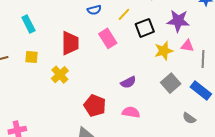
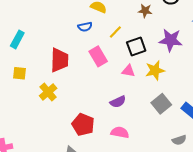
cyan rectangle: (28, 24) -> (17, 39), turned 54
pink triangle: (187, 46) -> (128, 71), moved
gray semicircle: (189, 118) -> (179, 140), turned -56

